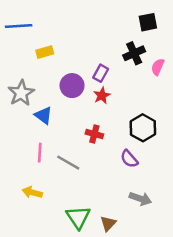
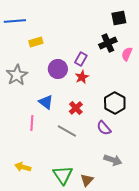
blue triangle: (43, 115) -> (46, 102), moved
red cross: (94, 134) -> (76, 108), turned 32
gray line: (68, 163) -> (67, 131), moved
yellow arrow: (32, 192) -> (23, 167), moved

